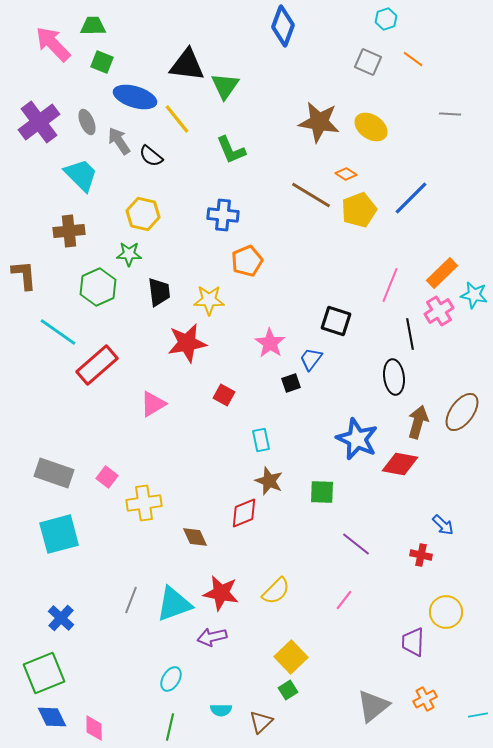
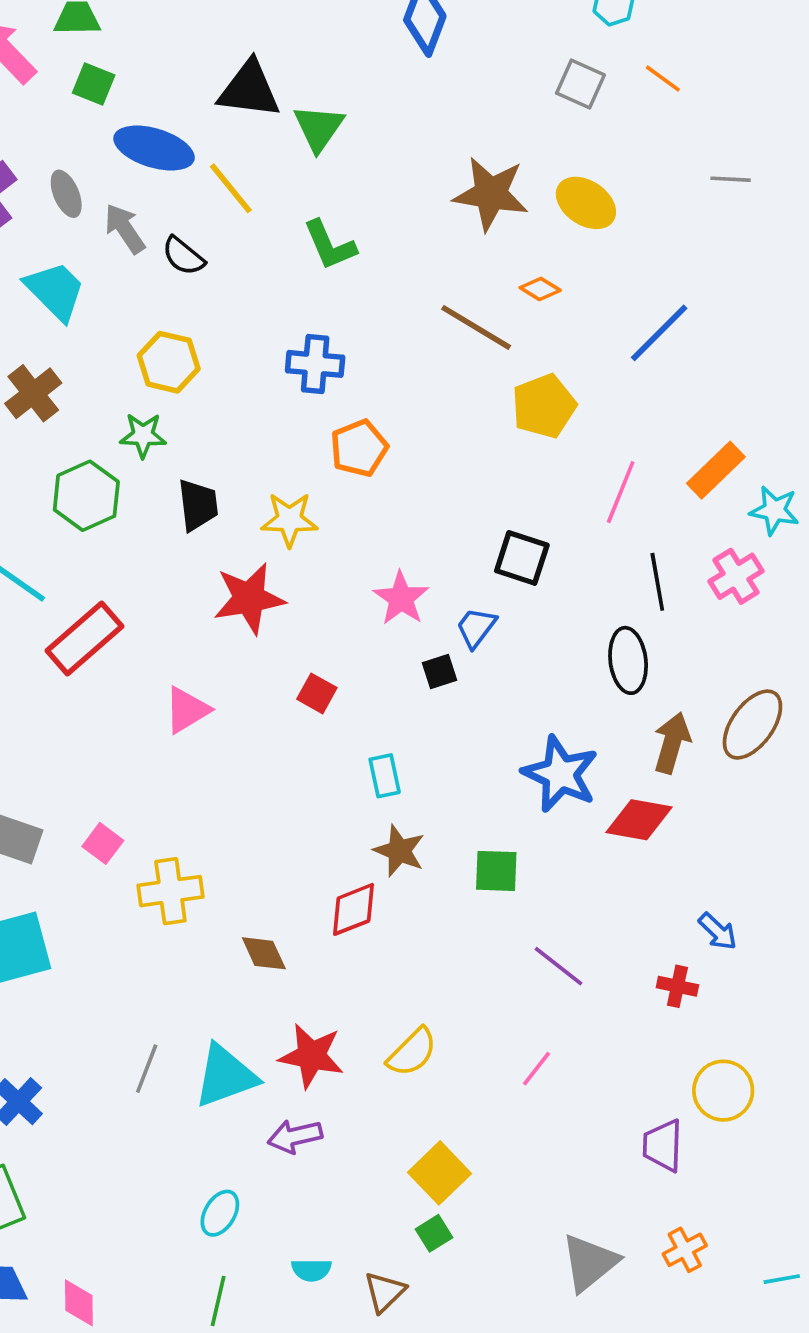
yellow pentagon: (359, 210) -> (544, 406), moved
brown cross: (69, 231) -> (33, 393), turned -32
pink cross: (439, 311) -> (736, 576), moved

